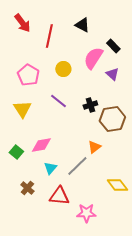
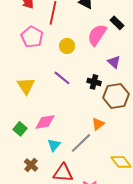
purple triangle: (112, 74) -> (114, 62), moved
pink pentagon: (28, 75) -> (32, 37), moved
black cross: (90, 105) -> (94, 82), turned 32

